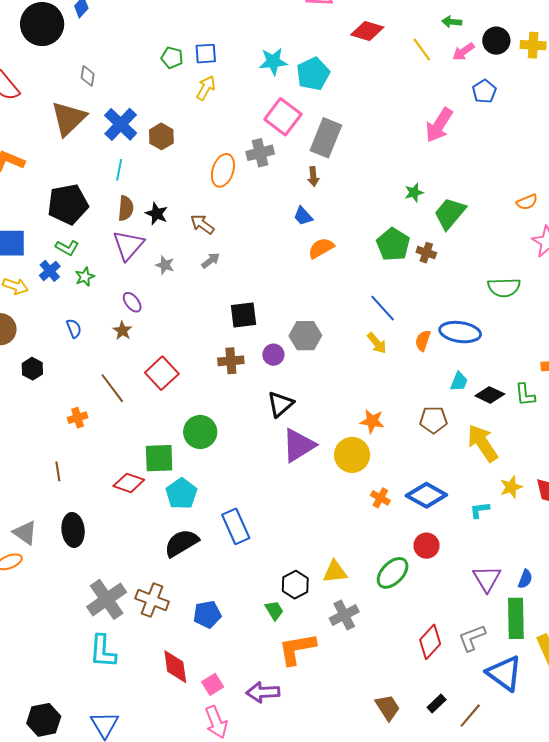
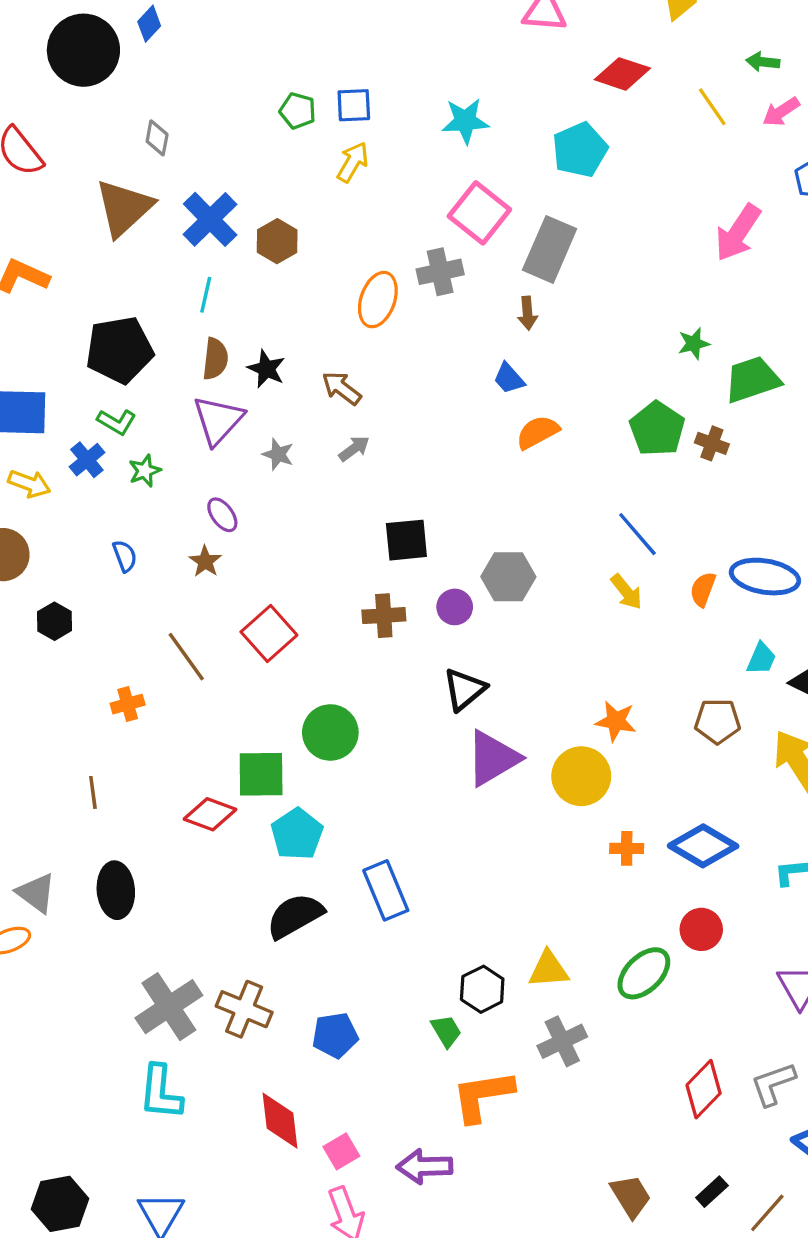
cyan pentagon: (313, 74) -> (580, 150), moved
green trapezoid: (450, 213) -> (752, 379), turned 30
orange cross: (380, 498) -> (627, 848), turned -30

